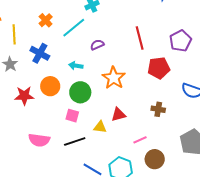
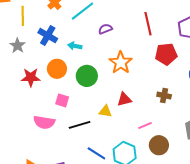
cyan arrow: (76, 66) -> (75, 46), moved
pink square: (72, 116) -> (62, 100), moved

